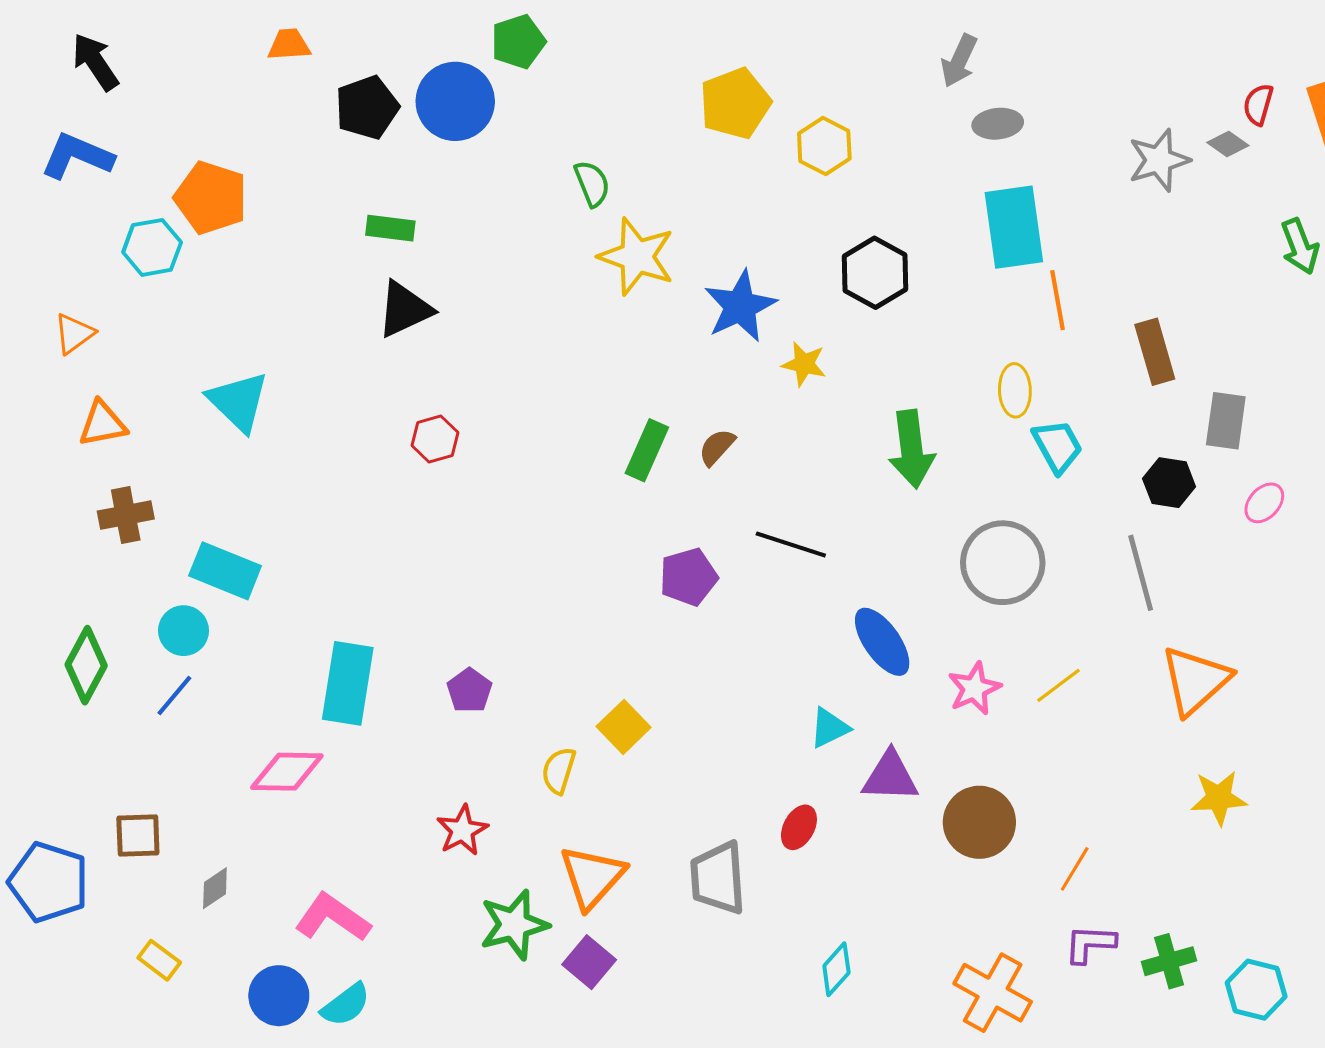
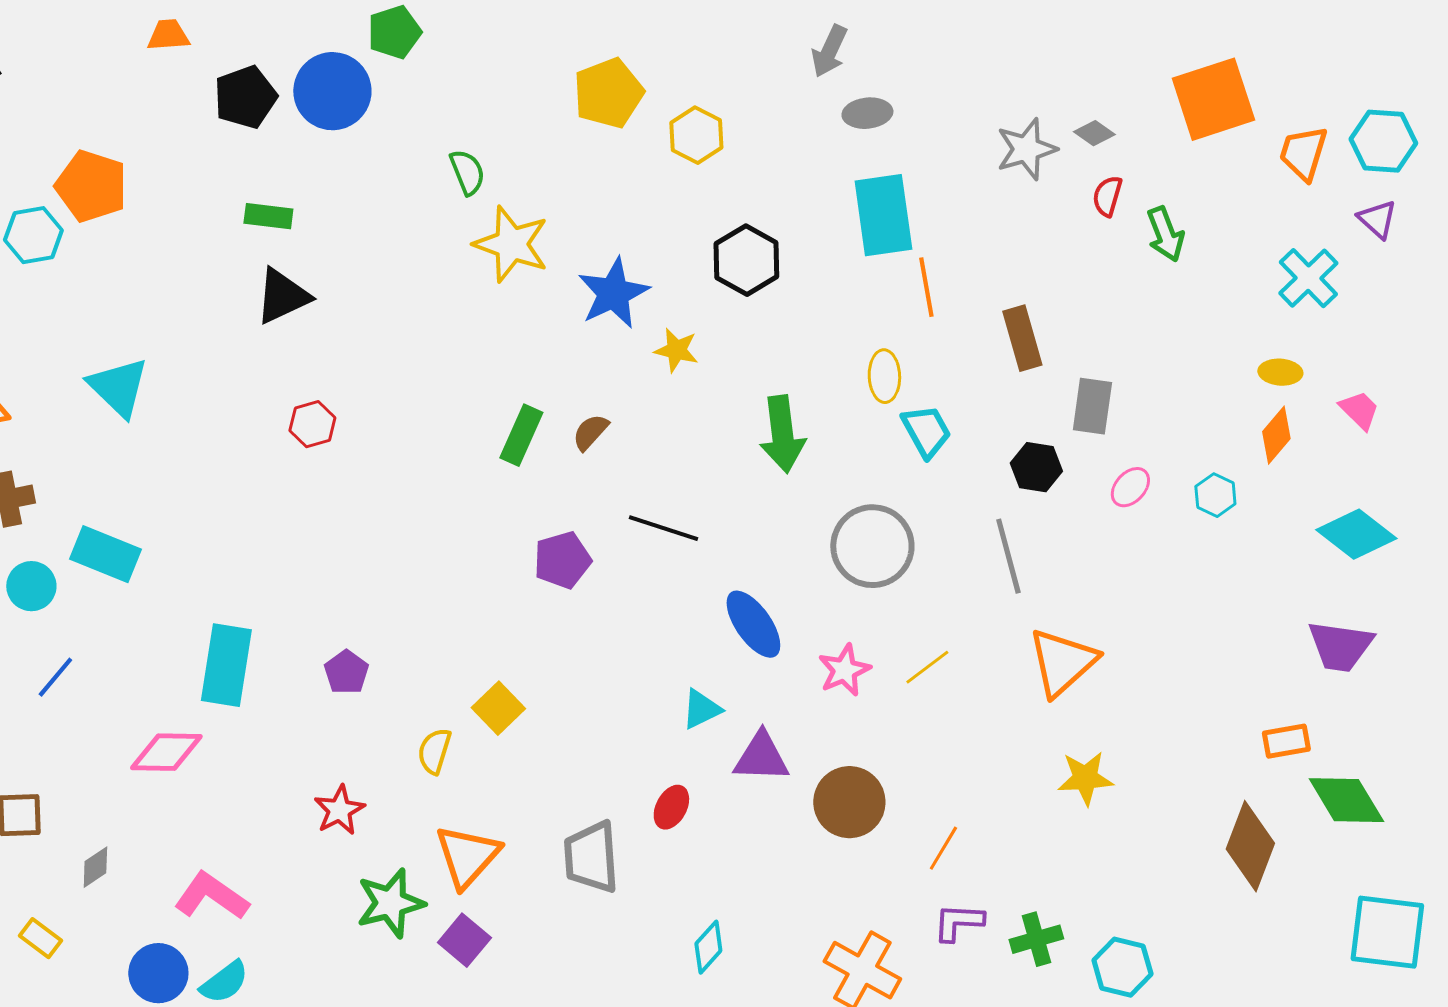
red semicircle: (1258, 104) -> (1107, 196), moved
cyan circle: (184, 631) -> (31, 586), moved

